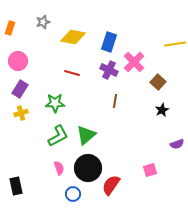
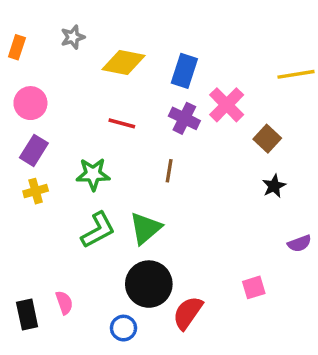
brown line: (115, 101) -> (169, 171), moved
pink semicircle: (59, 168) -> (64, 303), moved

